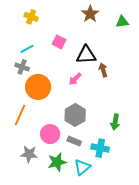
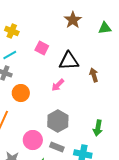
yellow cross: (31, 17) -> (12, 31), moved
brown arrow: (103, 70) -> (94, 75), moved
orange circle: (38, 87) -> (21, 93), size x0.7

